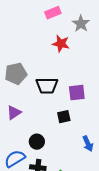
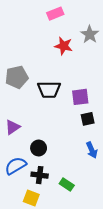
gray star: (81, 24) -> (90, 34), moved
purple triangle: (14, 113) -> (13, 127), moved
black square: (64, 117) -> (88, 119), moved

